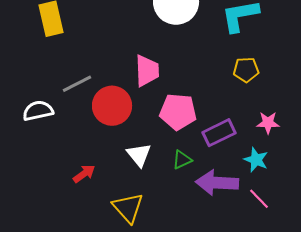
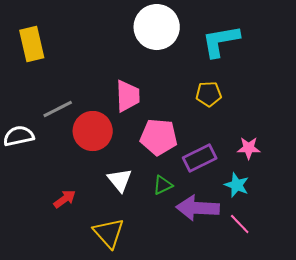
yellow pentagon: (246, 70) -> (209, 94), moved

